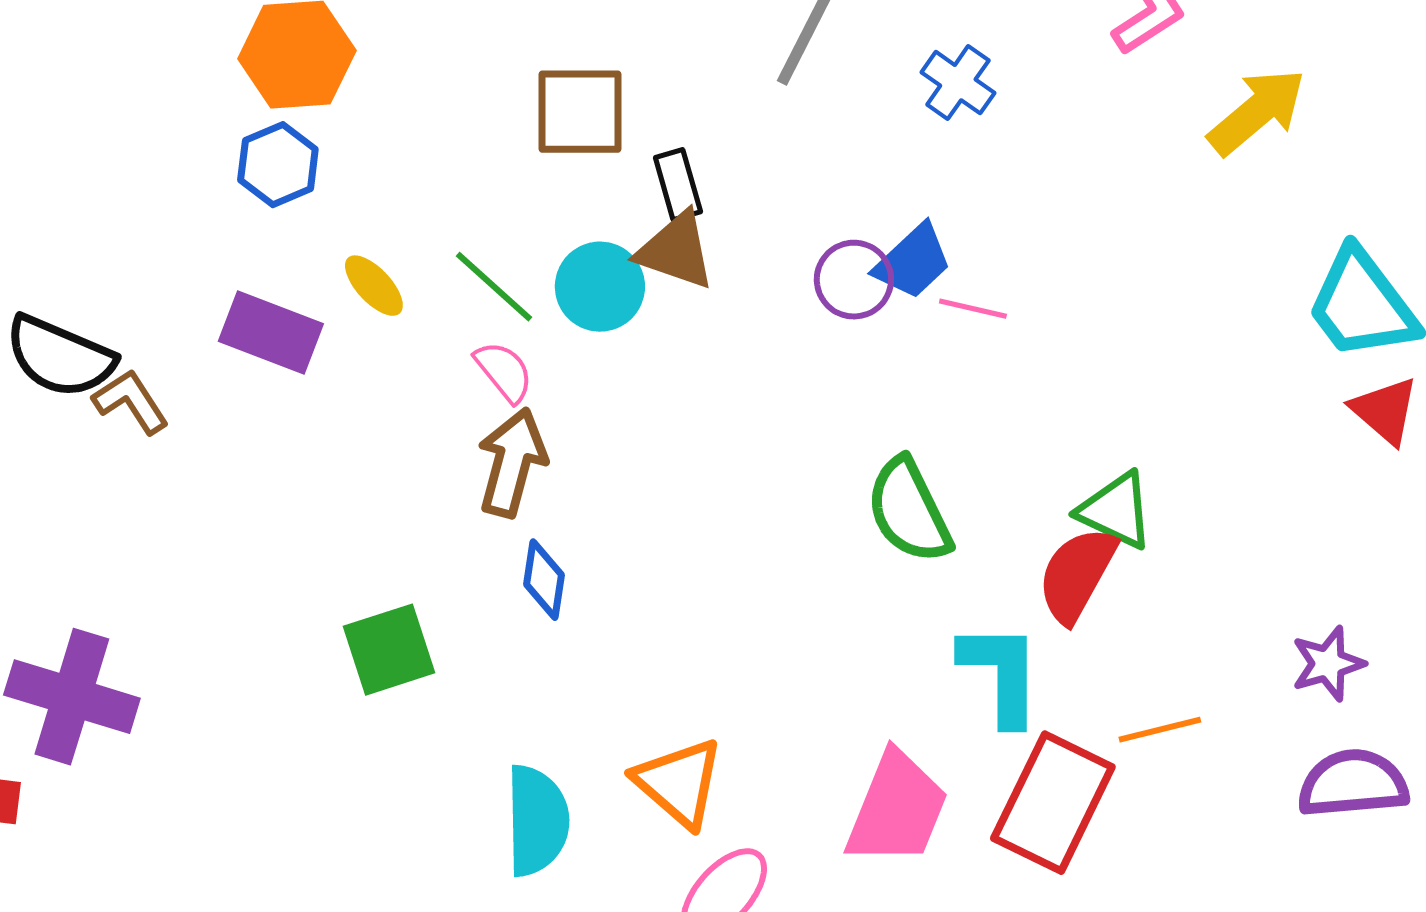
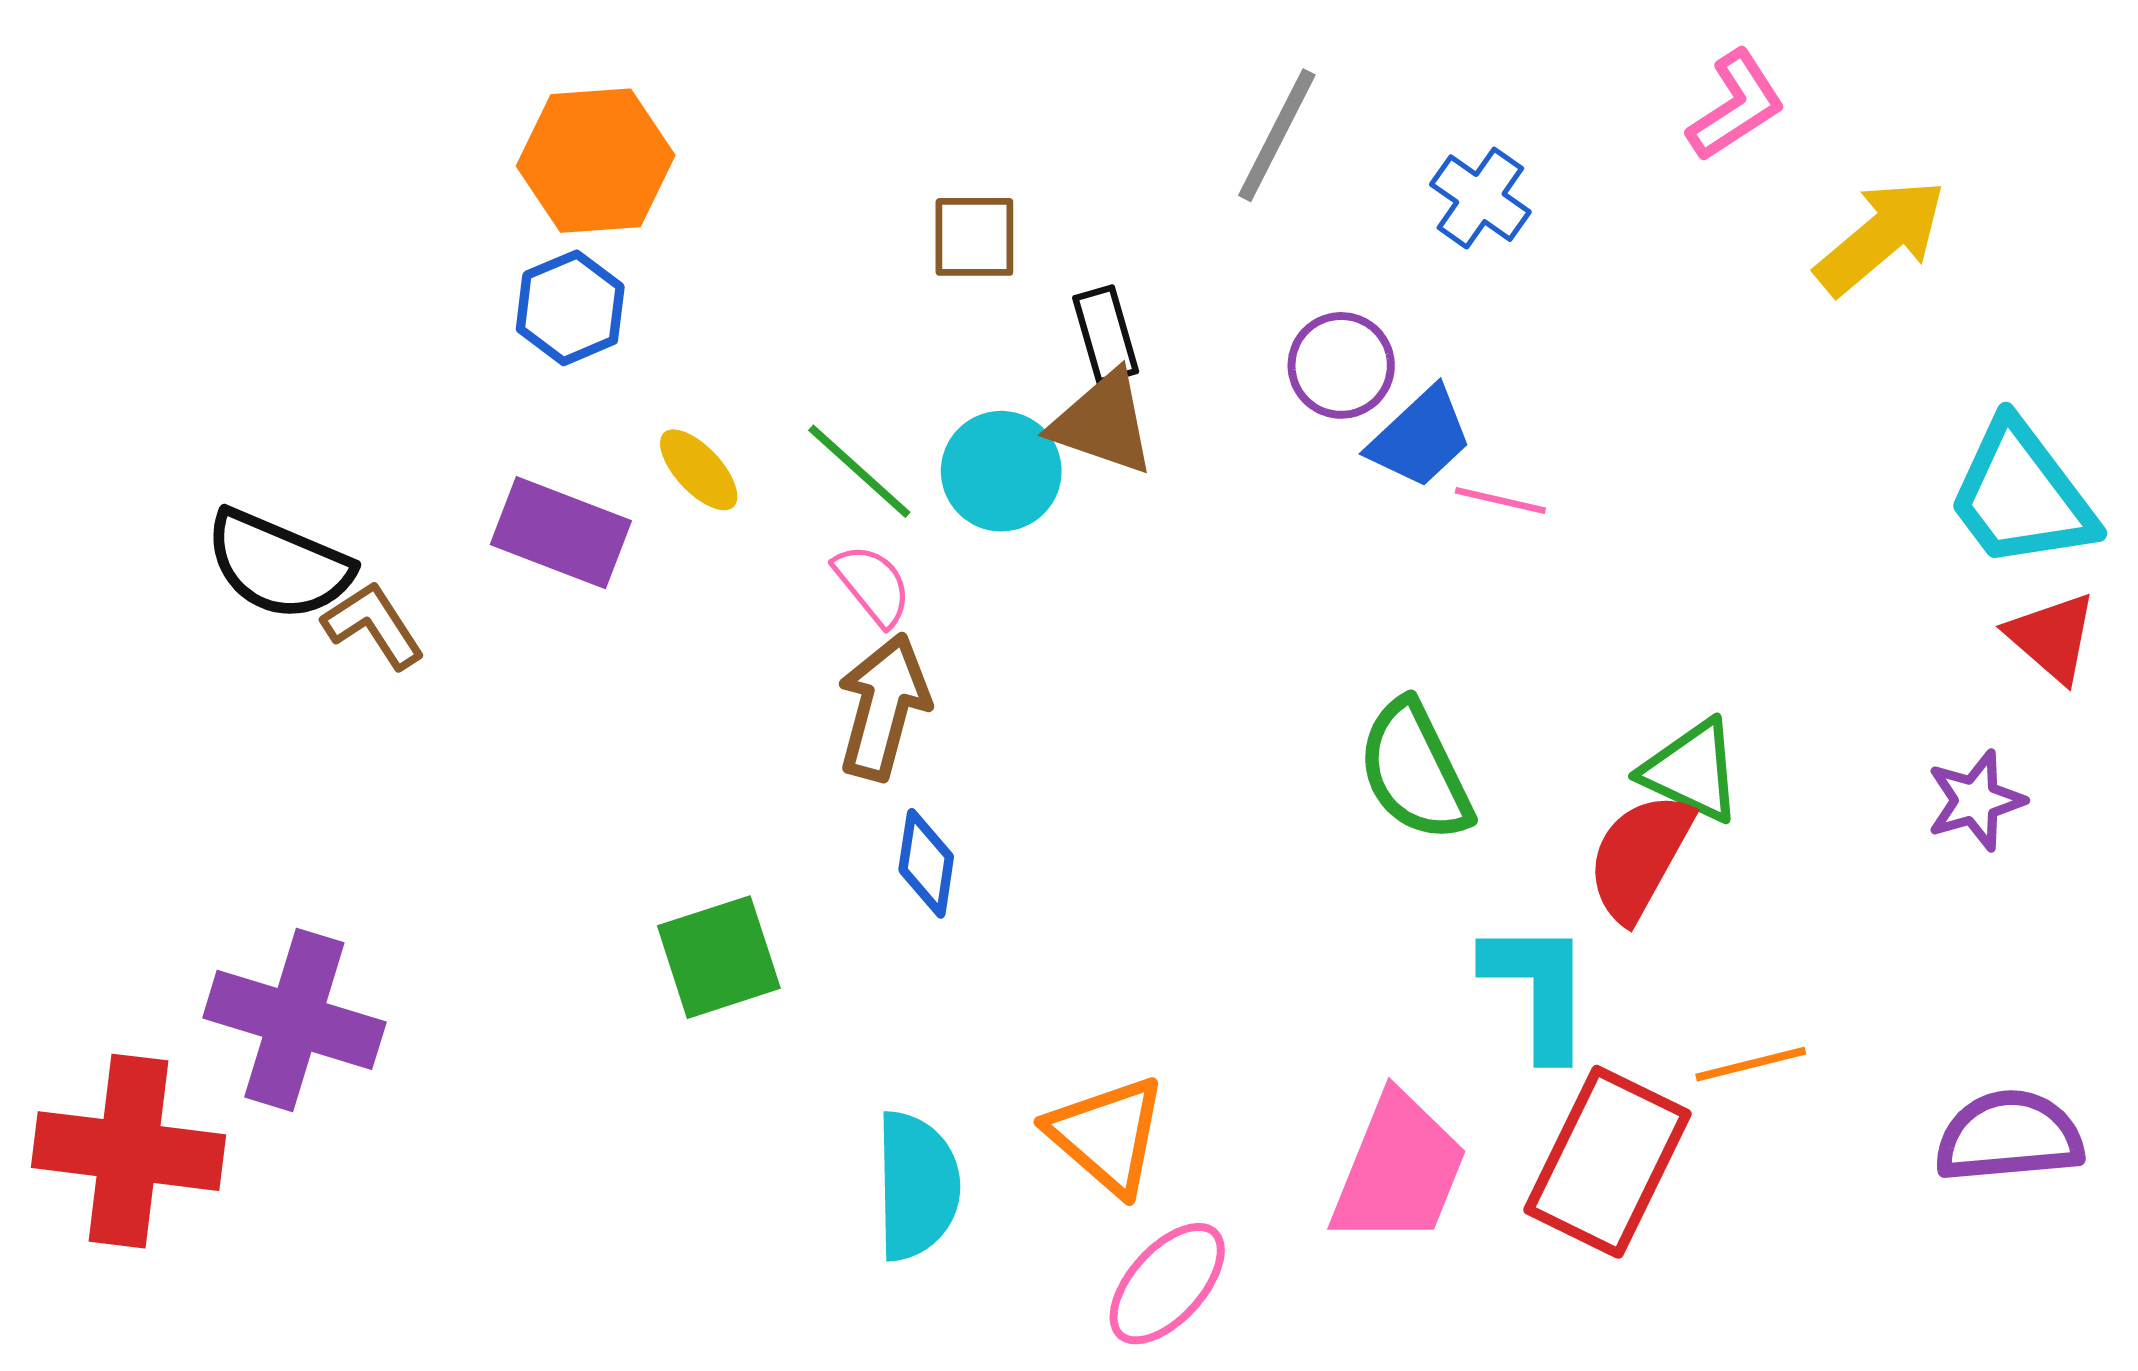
brown square: (580, 112) -> (974, 237), size x0.7
purple circle: (854, 280) -> (1341, 365), moved
purple star: (1328, 664) -> (1976, 800), moved

